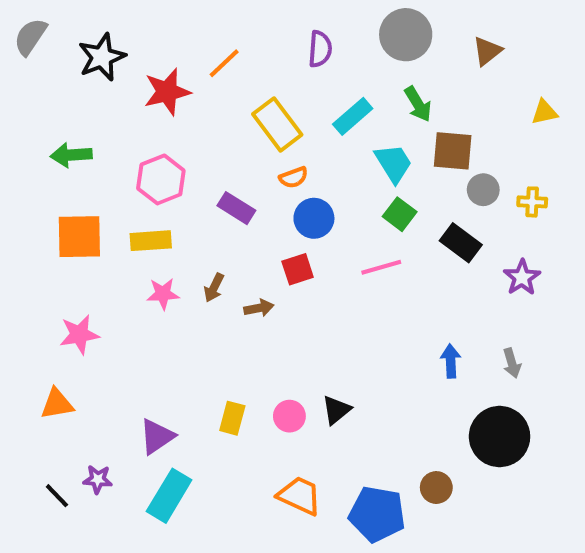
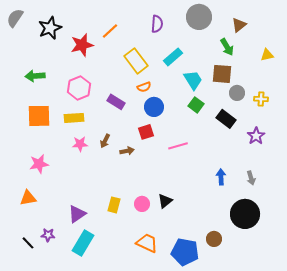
green arrow: (418, 104) -> (227, 47), moved
pink line: (381, 267) -> (178, 146), moved

